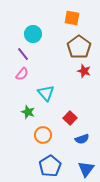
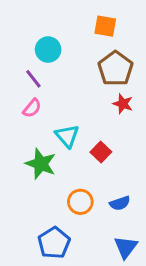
green star: (28, 112) -> (41, 164), size x1.5
red square: (70, 118) -> (101, 152), moved
orange circle: (43, 135) -> (80, 202), moved
blue pentagon: (50, 166) -> (54, 243), moved

